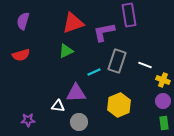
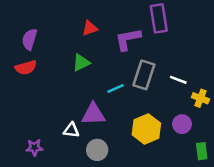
purple semicircle: (23, 21) -> (30, 39), moved
red triangle: (73, 23) -> (90, 28), size x0.6
purple circle: (163, 101) -> (182, 124), moved

